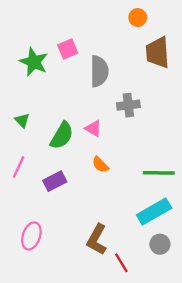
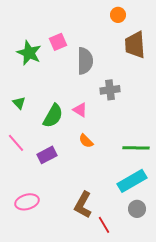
pink line: (19, 167) -> (16, 143), turned -66
pink ellipse: (31, 236) -> (27, 202), turned 55

